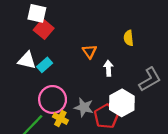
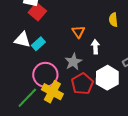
gray star: (84, 107) -> (73, 62), moved, turned 30
red pentagon: (106, 116) -> (82, 84), moved
yellow cross: (60, 119) -> (52, 92), size x1.5

